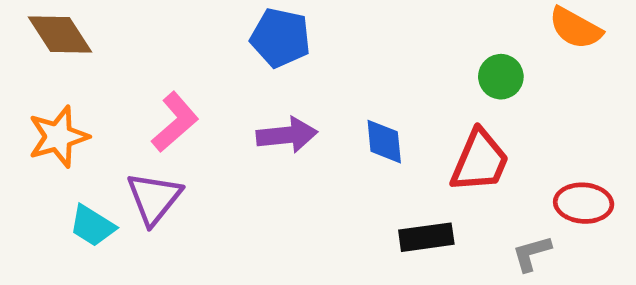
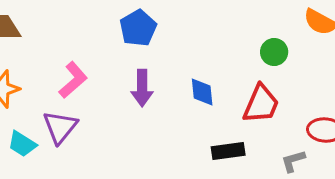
blue pentagon: (280, 38) -> (138, 28), turned 30
purple arrow: (287, 135) -> (142, 88), turned 96

